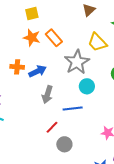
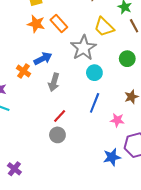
orange cross: (17, 67) -> (23, 71), moved, turned 32
blue line: (73, 109) -> (95, 103), moved, turned -60
gray circle: (64, 144) -> (57, 135), moved

